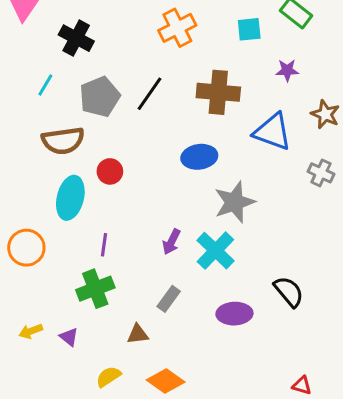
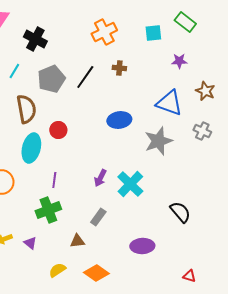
brown cross: (218, 92) -> (119, 68), moved, size x0.5
brown semicircle: (63, 141) -> (26, 109), turned -92
gray star: (234, 202) -> (158, 141), moved
purple ellipse: (234, 314) -> (142, 246), moved

